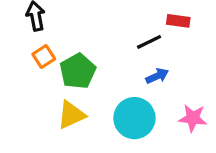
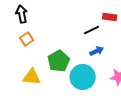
green pentagon: (78, 71) -> (59, 61), moved
yellow triangle: (71, 115) -> (32, 77), moved, turned 30

